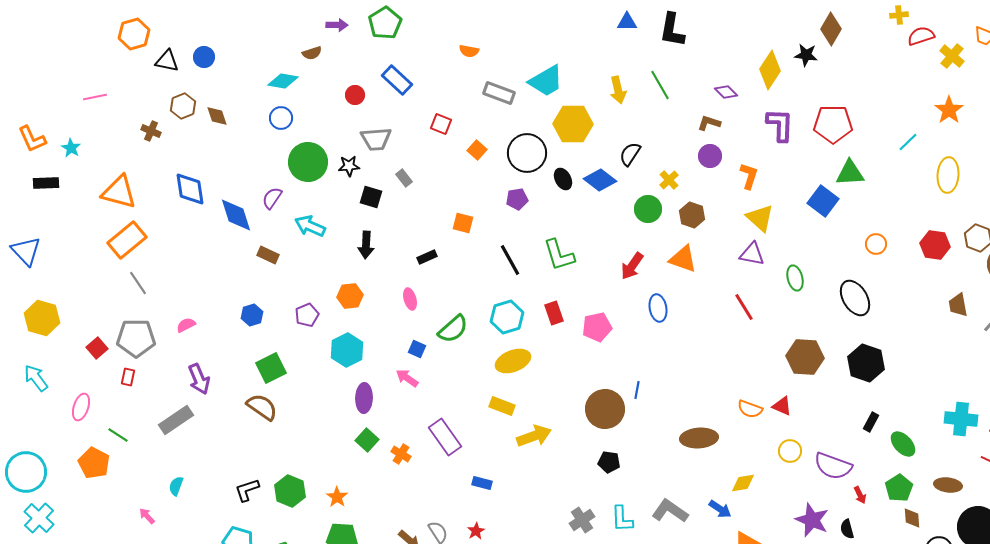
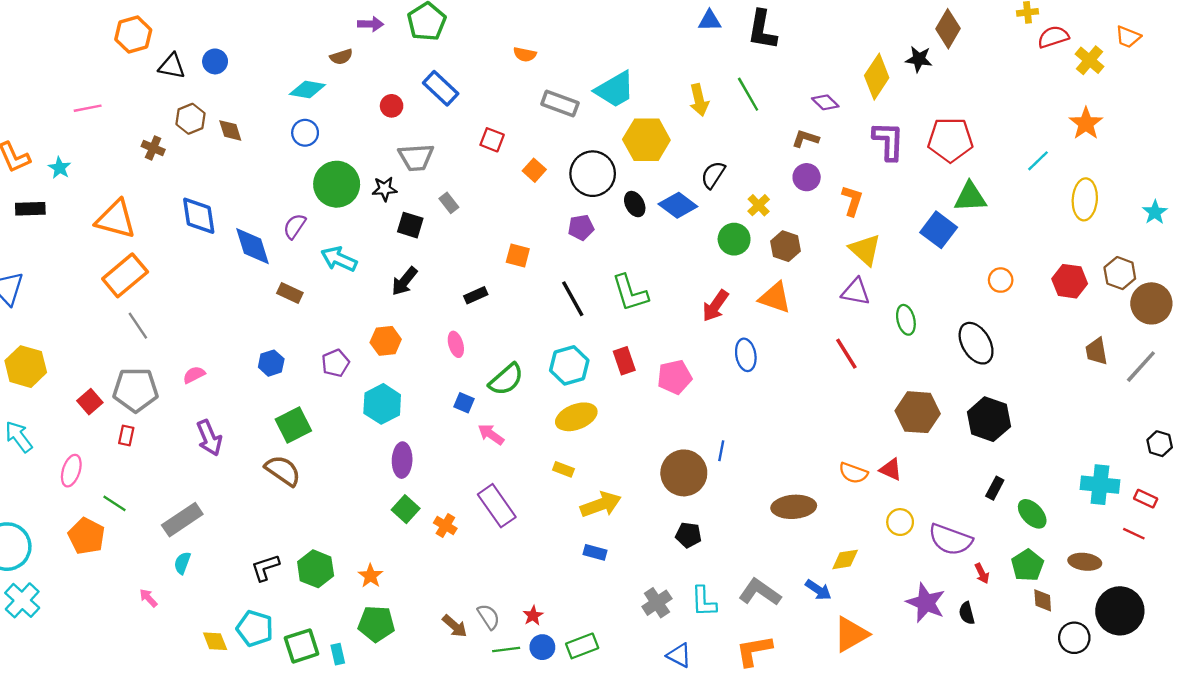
black arrow: (366, 245) -> (404, 281), turned 36
pink arrow: (407, 378) -> (491, 434), moved
yellow rectangle: (502, 406) -> (563, 469), size x0.7
gray rectangle: (176, 420) -> (182, 520), moved
blue rectangle: (482, 483) -> (595, 552), moved

